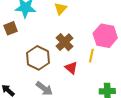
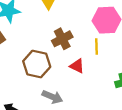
brown cross: (65, 42) -> (62, 39), turned 30

